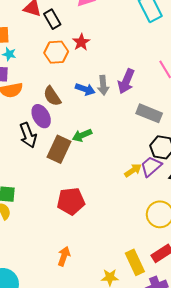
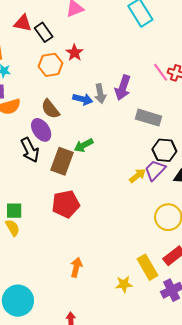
red pentagon: (71, 201) -> (66, 204), moved

